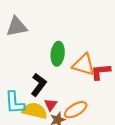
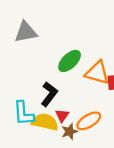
green ellipse: (58, 54) -> (70, 61), turned 40

